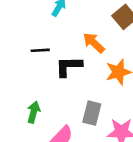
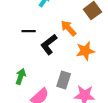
black L-shape: (69, 66) -> (49, 44), turned -40

